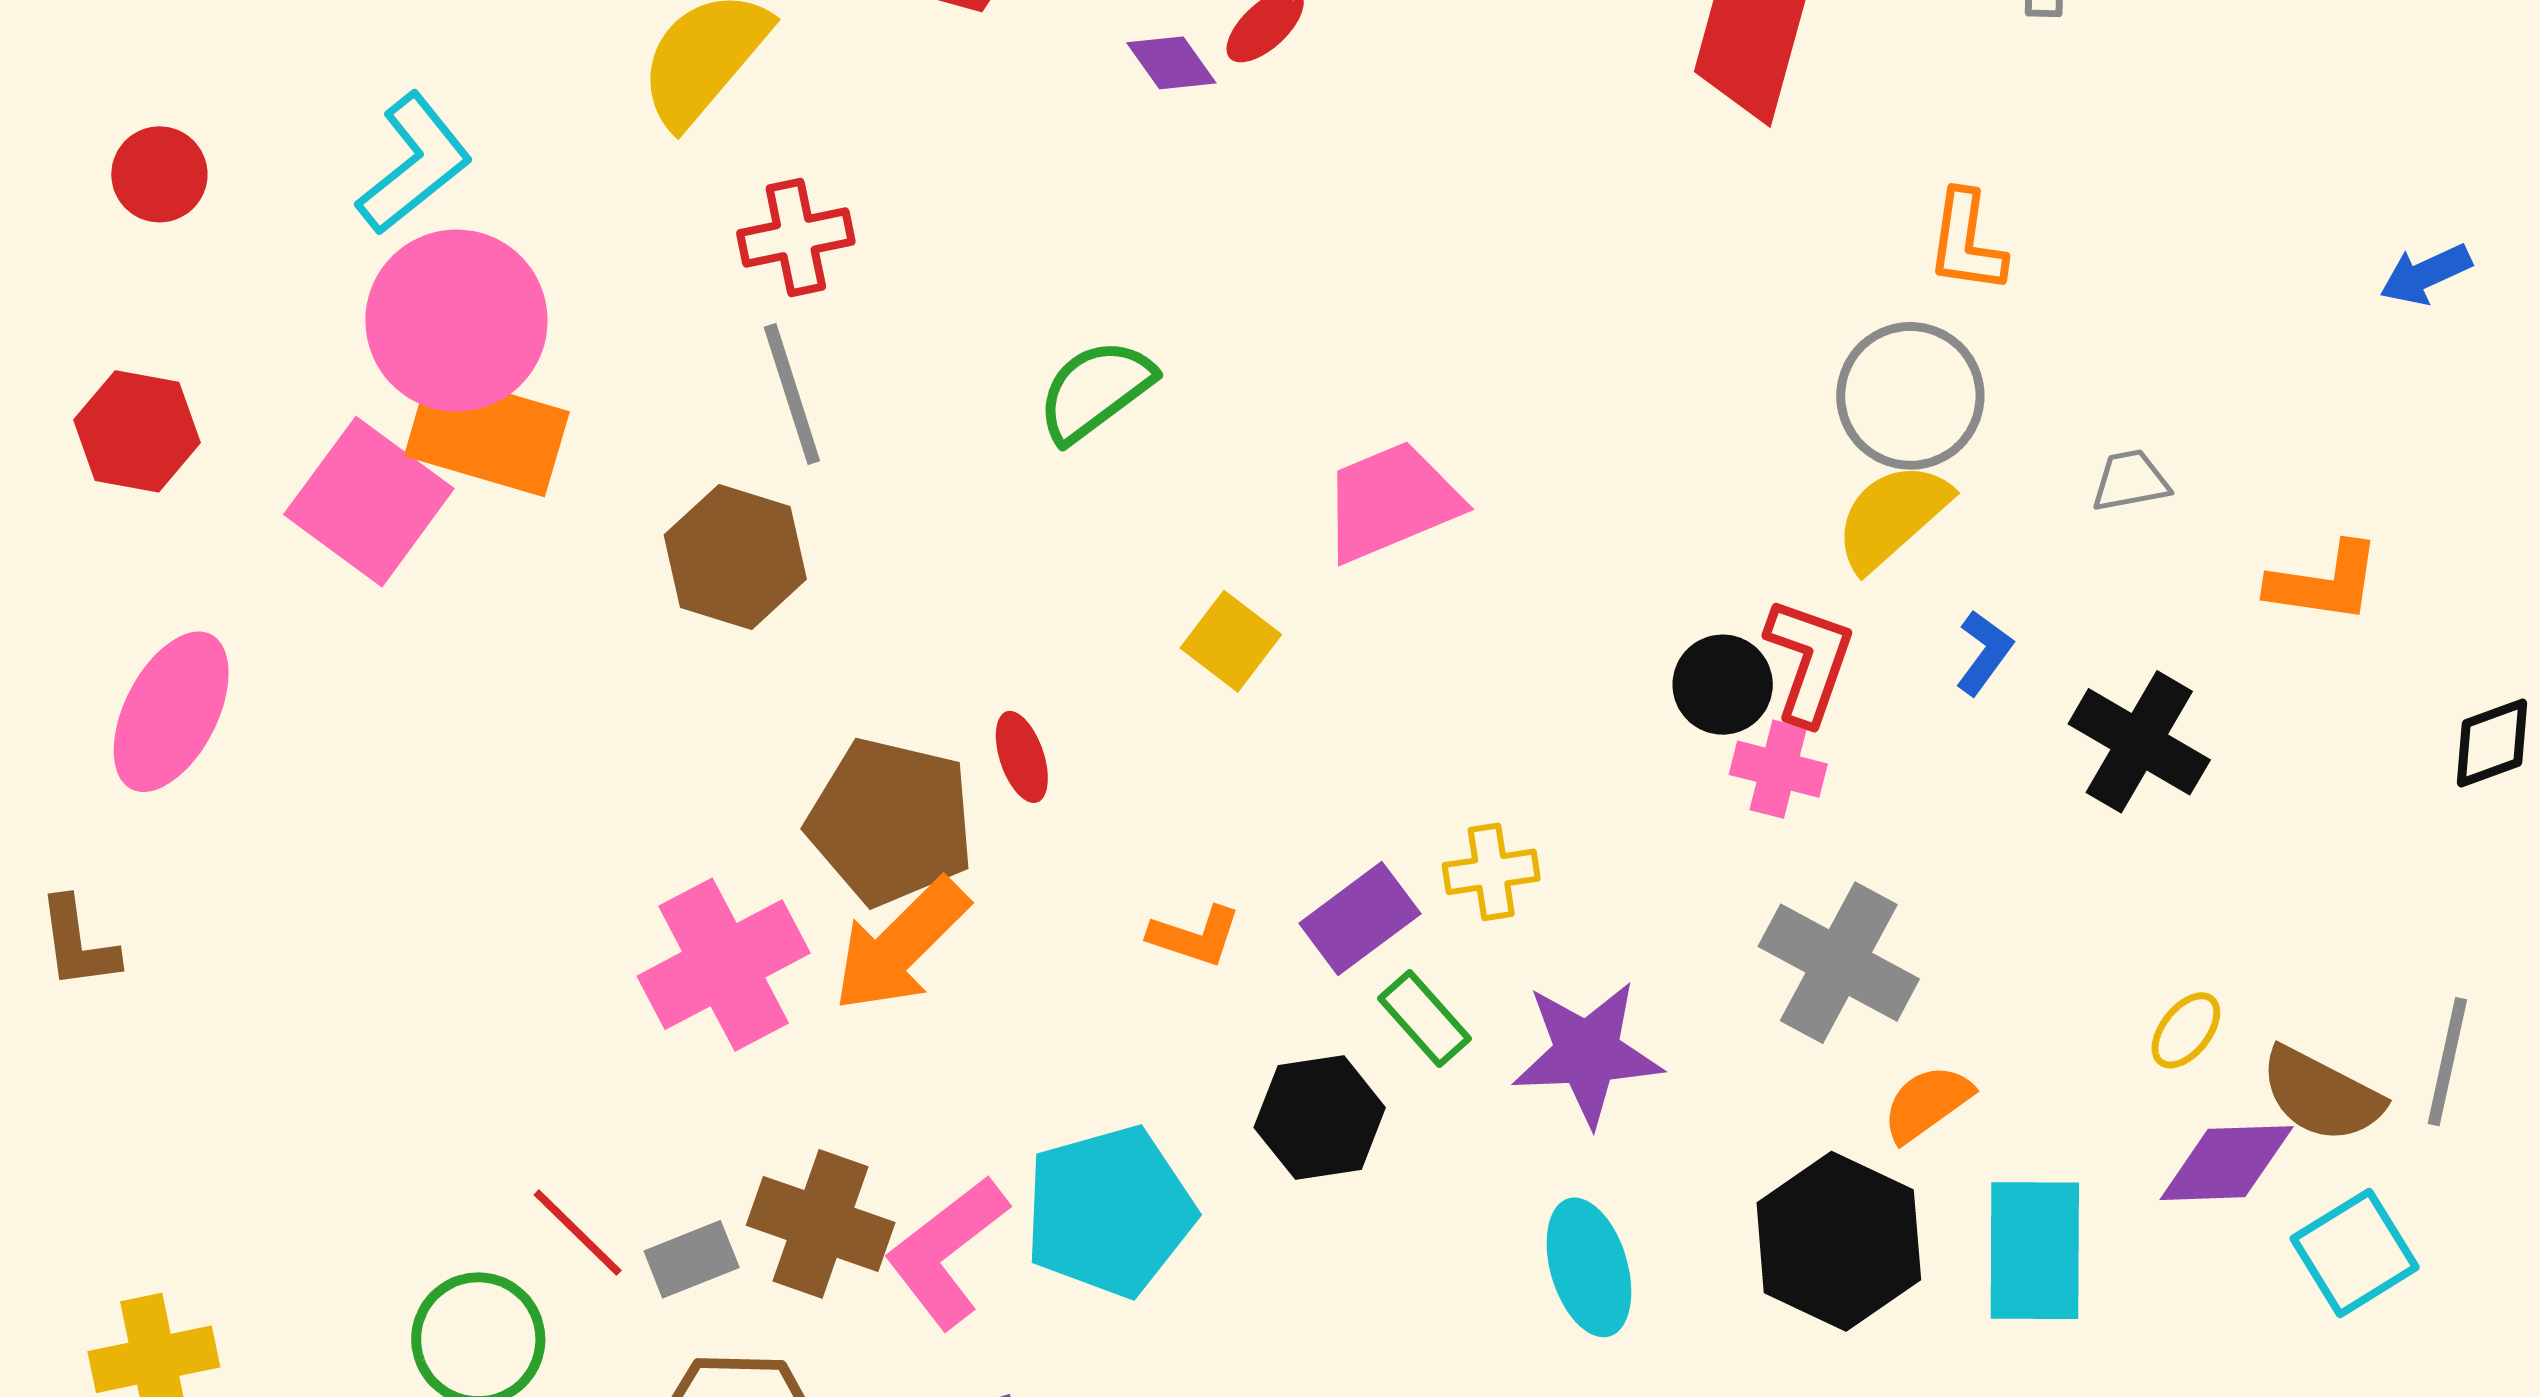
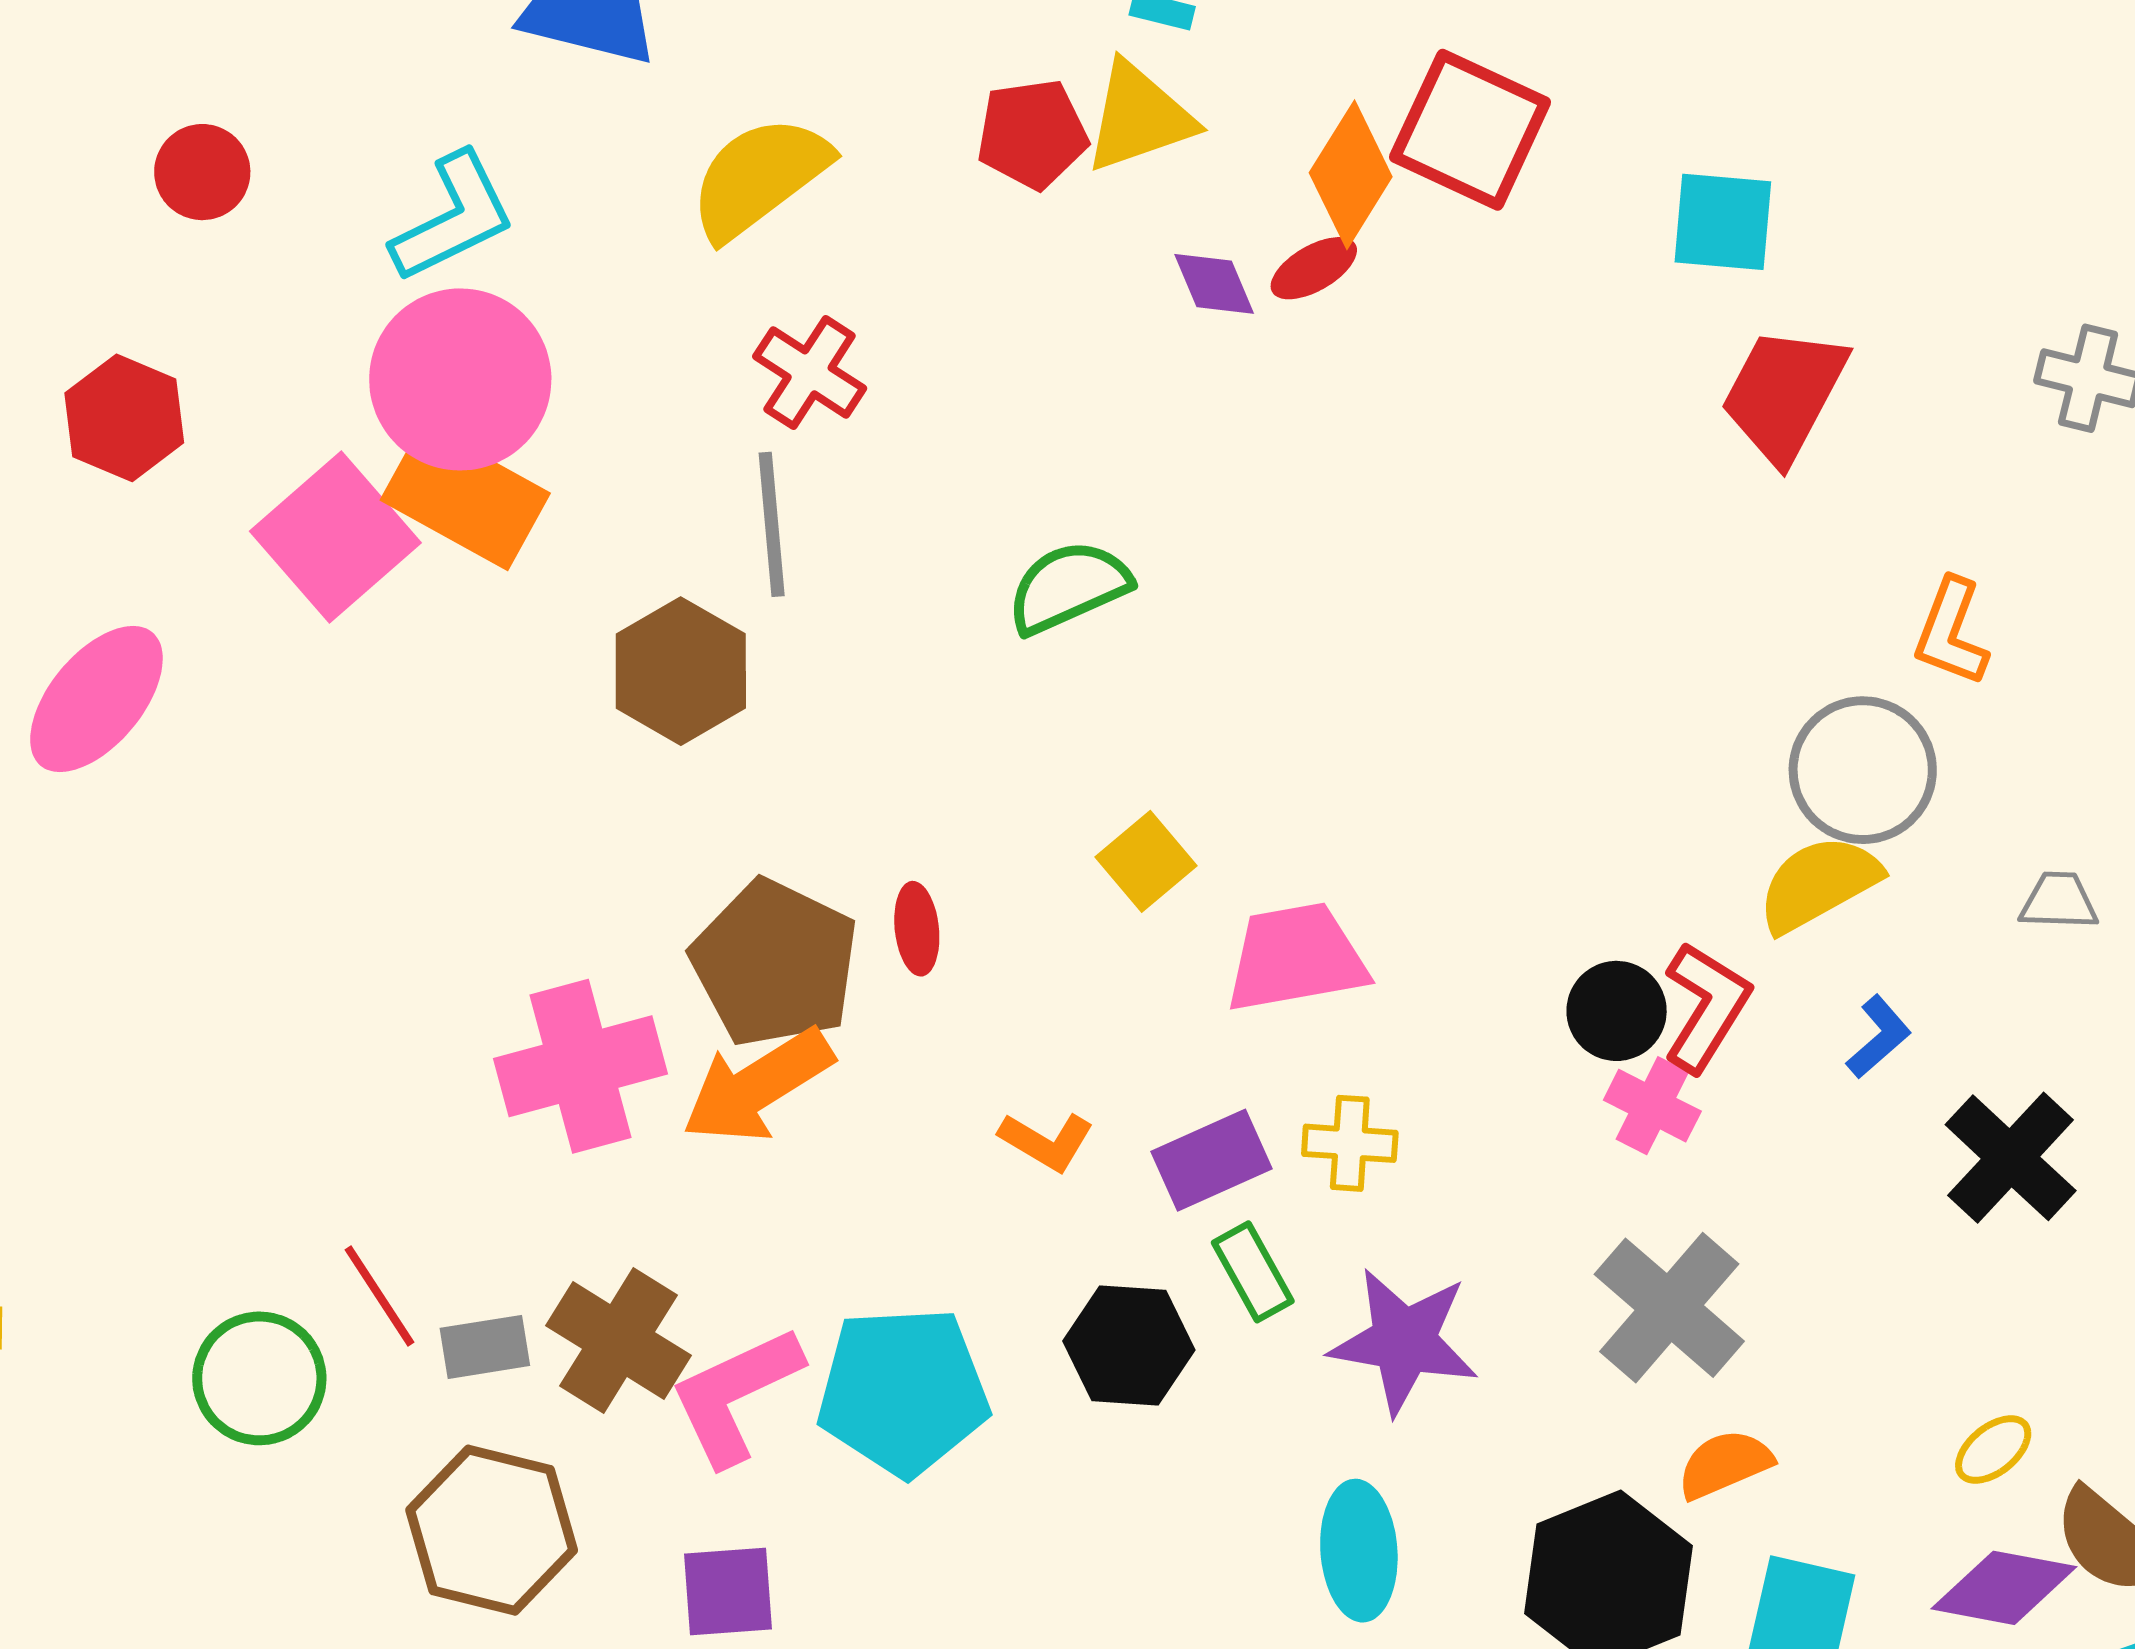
red cross: (796, 237) -> (810, 372), turned 32
pink trapezoid: (1391, 502) -> (1296, 958), moved

